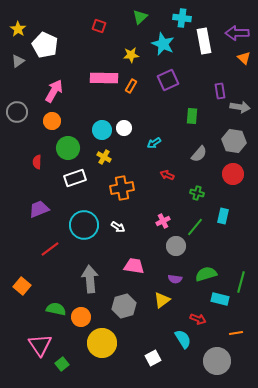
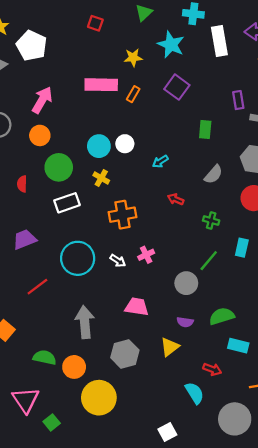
purple square: (168, 80) -> (177, 87), turned -30
pink cross: (163, 221) -> (146, 255), moved
white square: (153, 358) -> (167, 432), moved

